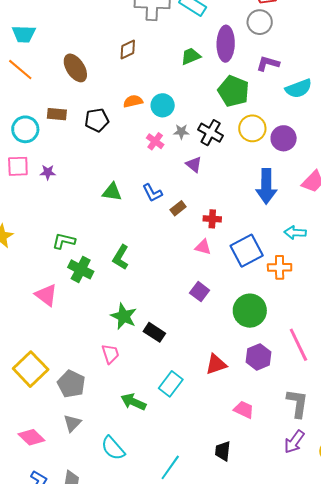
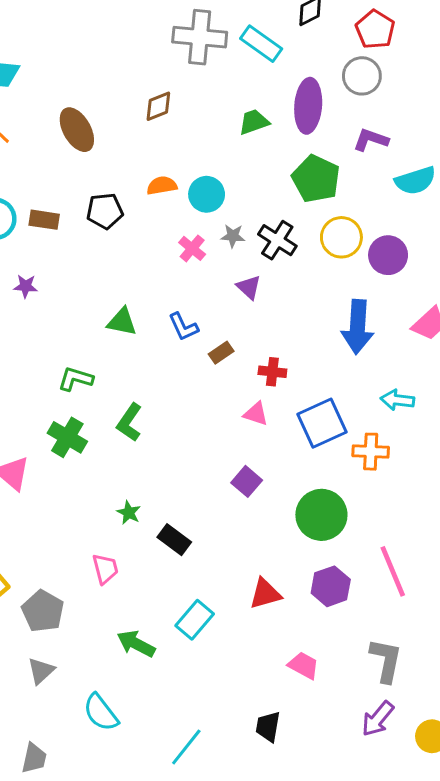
brown rectangle: (57, 114) -> (44, 220), moved
green L-shape: (64, 241) -> (76, 379), moved
green star: (124, 316) -> (129, 513), size x0.6

